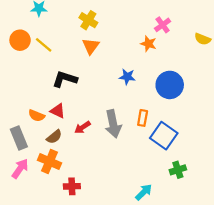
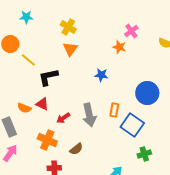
yellow line: (44, 45) -> (28, 60), moved
black L-shape: (65, 79) -> (48, 77), turned -30
blue circle: (170, 85) -> (147, 93), moved
brown semicircle: (54, 137) -> (76, 149), moved
orange cross: (49, 162) -> (47, 140), moved

